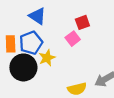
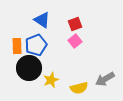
red square: (82, 22) -> (75, 24), moved
yellow star: (47, 58) -> (51, 80), moved

